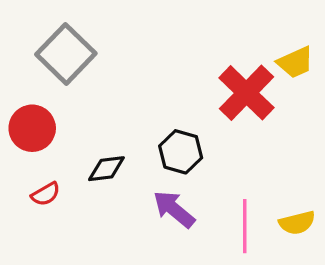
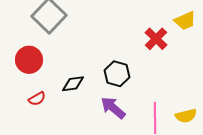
red cross: (246, 93) -> (156, 39), size x0.7

